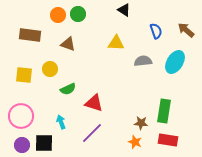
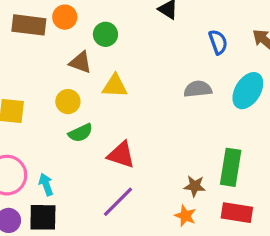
green circle: (78, 14) -> (105, 34), moved
brown rectangle: (30, 35) -> (29, 25), moved
yellow triangle: (116, 43) -> (115, 86), moved
yellow circle: (50, 69) -> (68, 102), moved
cyan arrow: (61, 122) -> (46, 184), moved

